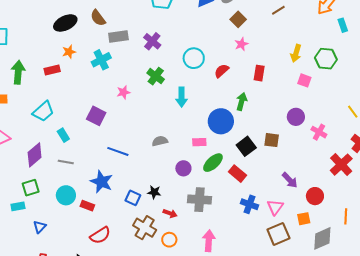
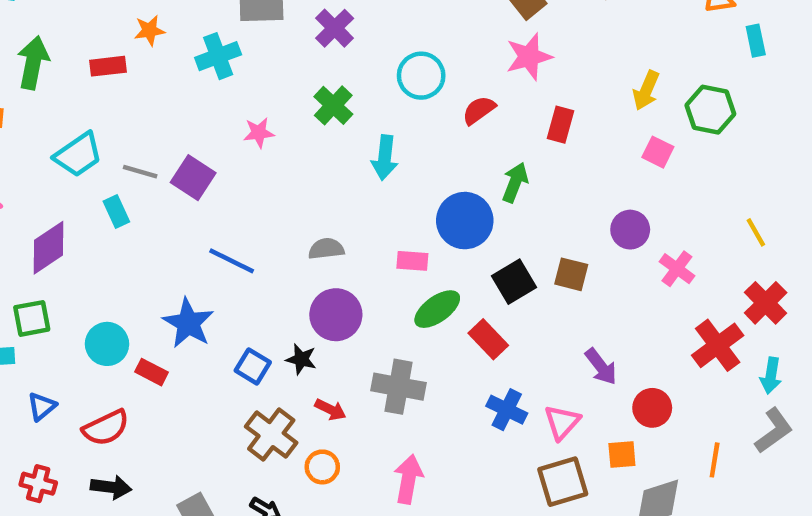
pink star: (241, 44) -> (529, 57), size x1.5
gray line: (66, 162) -> (140, 172), moved
purple circle: (183, 168) -> (336, 315), moved, size x1.5
red semicircle: (100, 235) -> (106, 428), moved

